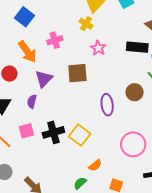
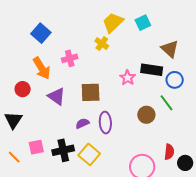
pink star: (98, 48) -> (128, 78), moved
purple triangle: (44, 79) -> (56, 96), turned -42
purple semicircle: (32, 101) -> (82, 123), moved, turned 48
purple ellipse: (107, 105) -> (105, 123), moved

